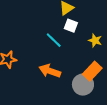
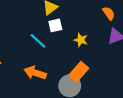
white square: (71, 26) -> (55, 25), turned -32

